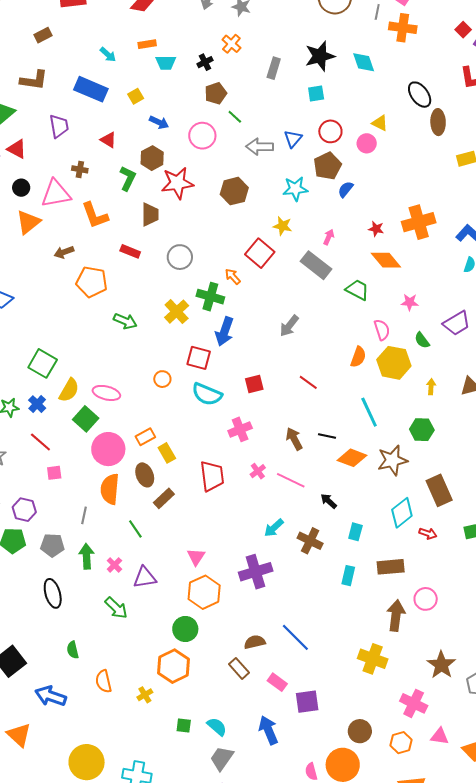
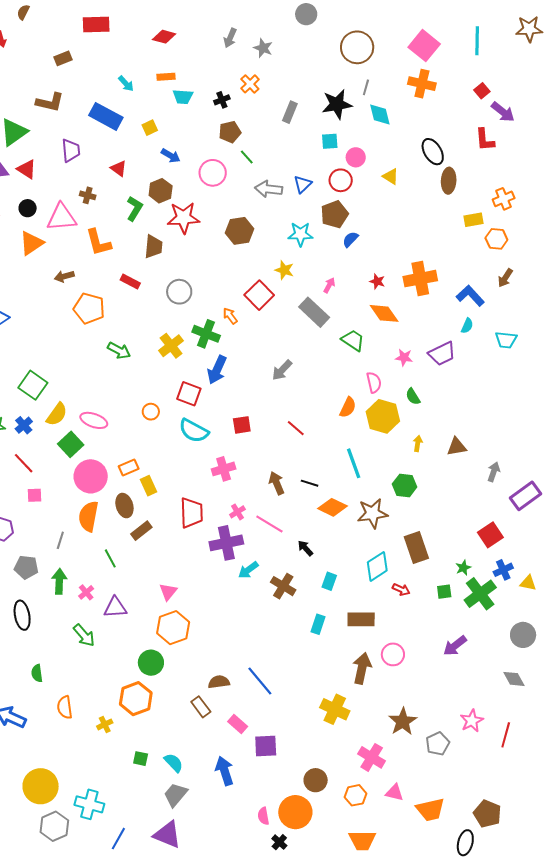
gray line: (377, 12) -> (366, 87), moved
pink circle: (367, 143) -> (356, 157), moved
purple trapezoid: (457, 323) -> (442, 354), moved
purple cross: (256, 572) -> (226, 543), moved

